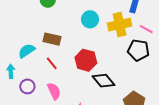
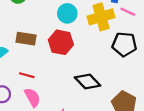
pink line: (146, 29) -> (128, 12), moved
red hexagon: (86, 60) -> (61, 42), moved
red line: (52, 63) -> (27, 75), moved, turned -32

